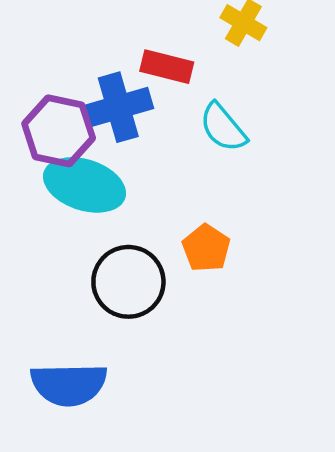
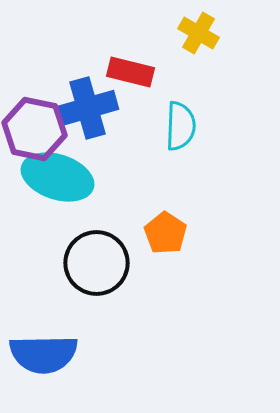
cyan semicircle: (223, 127) -> (180, 126), turned -138

